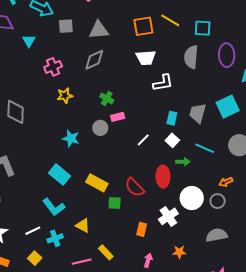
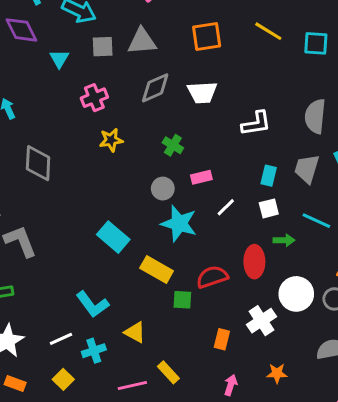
gray square: (66, 26) -> (103, 47), moved
orange square: (143, 26) -> (207, 36), moved
gray triangle: (99, 30) -> (142, 41), moved
gray semicircle: (191, 57) -> (315, 116), moved
white trapezoid: (146, 58) -> (202, 92), moved
pink rectangle: (118, 117) -> (201, 177), moved
cyan star: (71, 139) -> (179, 223), moved, size x1.4
white square: (172, 140) -> (269, 208), turned 32
cyan rectangle: (60, 174) -> (113, 237), moved
red semicircle: (135, 187) -> (212, 277), turned 115

